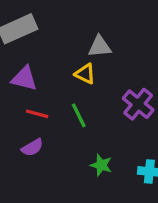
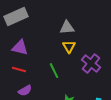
yellow triangle: (85, 74) -> (69, 47), moved, turned 32
red line: (37, 114) -> (19, 70), moved

